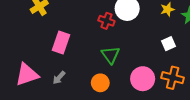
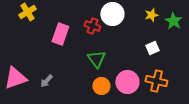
pink rectangle: (61, 43) -> (60, 34), moved
orange circle: (100, 83) -> (101, 86), moved

